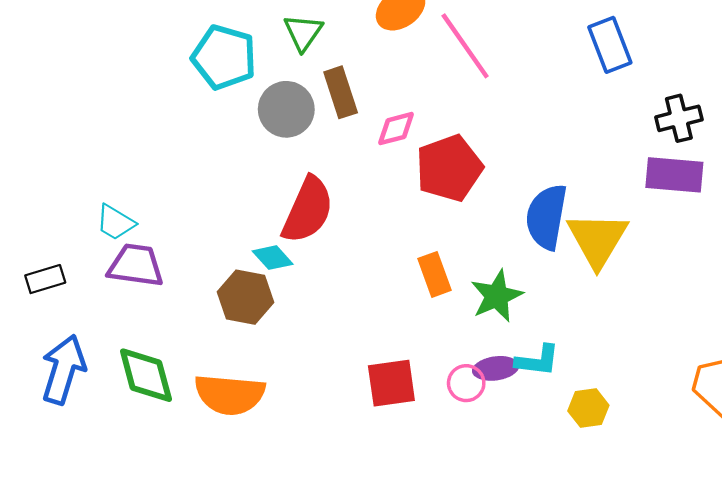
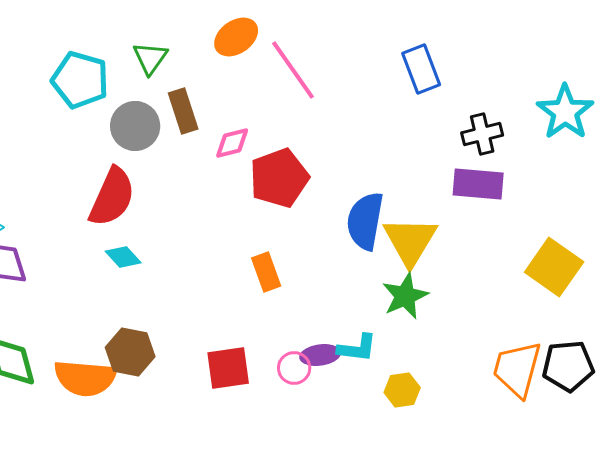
red semicircle: (308, 210) -> (112, 197), moved
green star: (497, 296) -> (405, 296), moved
brown hexagon: (246, 297) -> (130, 352), moved

